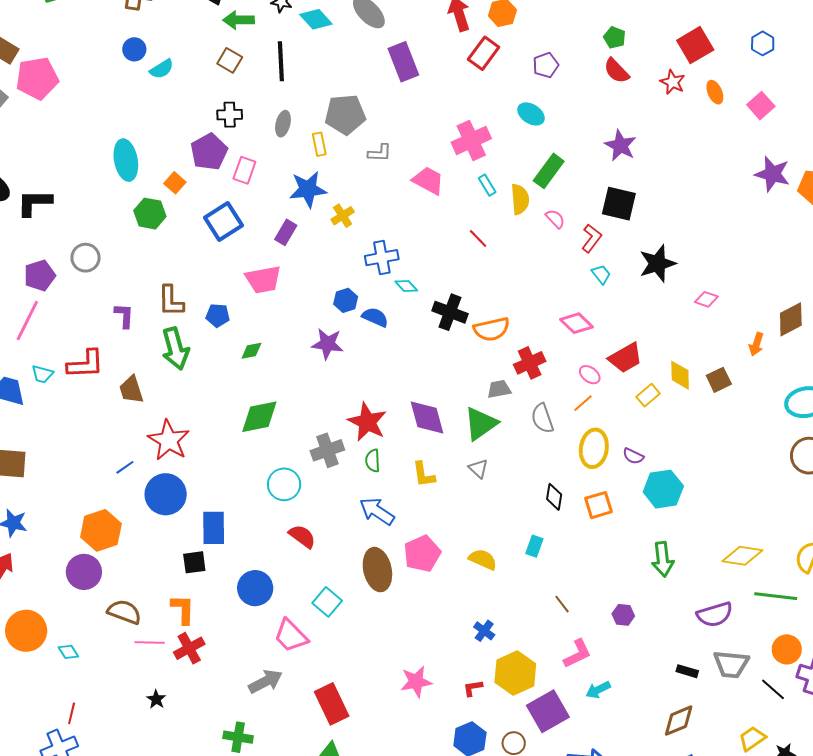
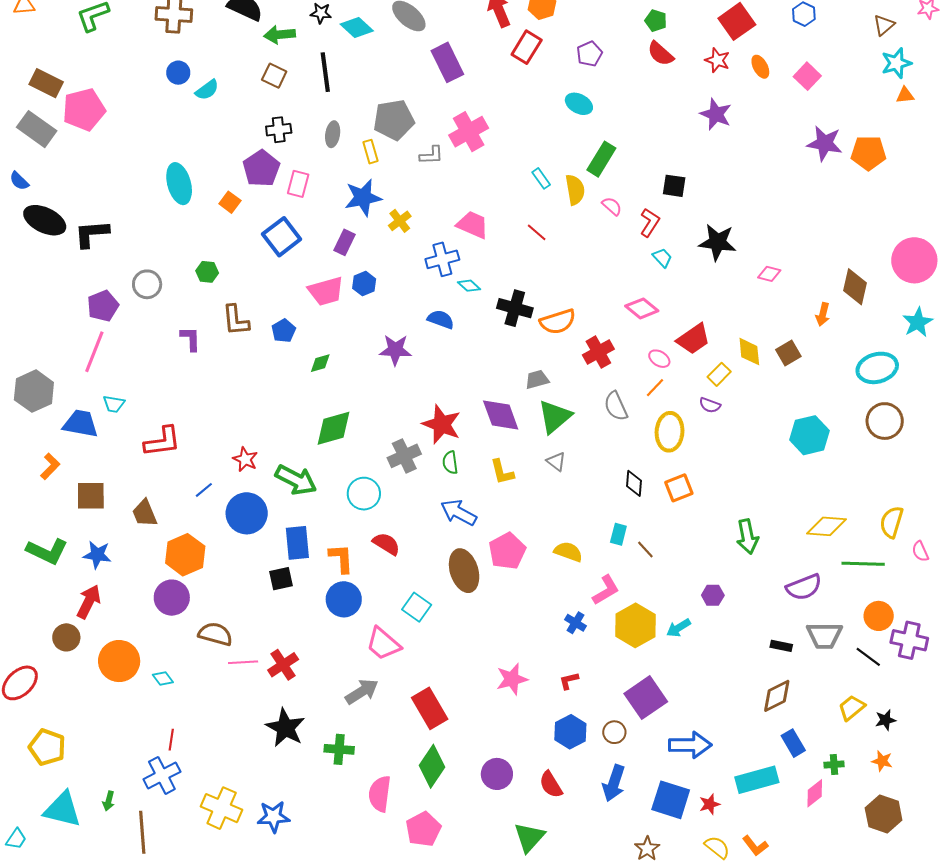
pink cross: (471, 140) -> (469, 132), moved
purple star: (620, 146) -> (716, 114), moved
pink trapezoid: (428, 181) -> (473, 225), moved
black square: (619, 204) -> (674, 186), size x0.7
green hexagon: (150, 214) -> (207, 272), moved, size x0.7
black star: (657, 264) -> (718, 242), turned 30
blue hexagon: (346, 300) -> (364, 284), moved
blue pentagon: (218, 315) -> (284, 331), turned -30
brown diamond: (791, 319) -> (855, 287), turned -45
green arrow: (175, 349) -> (296, 480), moved, turned -42
red L-shape: (85, 364) -> (162, 441), moved
gray trapezoid: (499, 389) -> (537, 379), moved
brown trapezoid: (131, 390) -> (145, 513), moved
red star: (169, 440) -> (245, 459), size x0.6
purple semicircle: (633, 456) -> (710, 405), moved
cyan hexagon: (663, 489) -> (809, 435), moved
brown line: (562, 604) -> (645, 550), moved
orange L-shape: (183, 609) -> (341, 558), moved
pink L-shape: (577, 654) -> (606, 590), moved
yellow hexagon: (515, 673) -> (635, 625), moved
cyan arrow: (598, 690) -> (678, 628), moved
black star: (156, 699) -> (285, 728), moved, size x2.0

